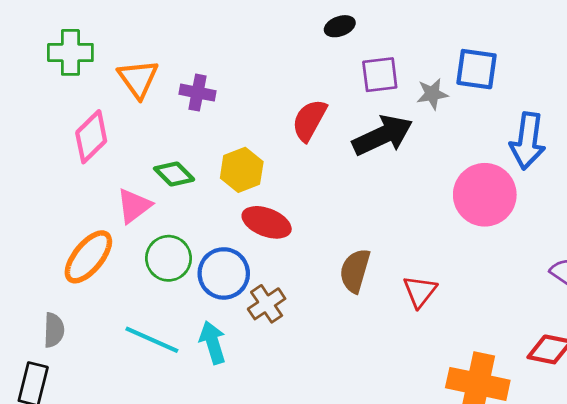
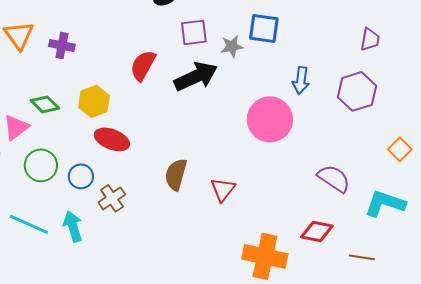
blue arrow: (528, 141) -> (301, 80), size x0.7
blue circle: (224, 273) -> (81, 176), size x0.7

